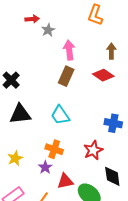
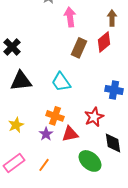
red diamond: (103, 75) -> (104, 42), turned -75
brown rectangle: (66, 76) -> (79, 48), moved
red triangle: (65, 181) -> (70, 134), moved

